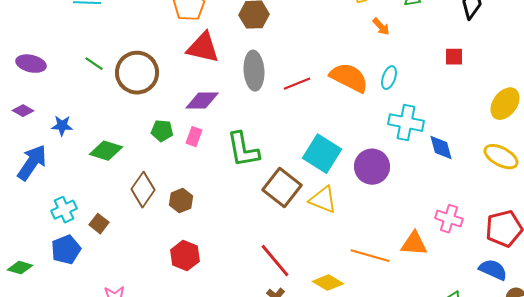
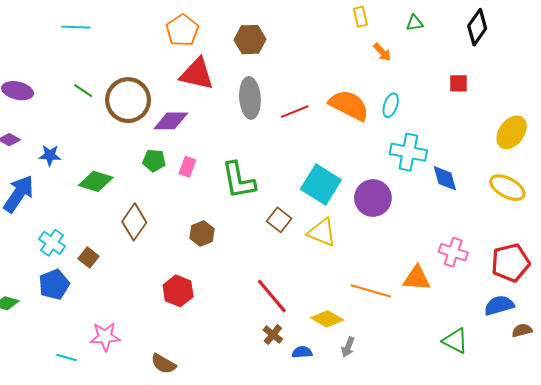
purple diamond: (202, 101) -> (171, 121), moved
brown square: (282, 188) -> (279, 220), size x0.6
brown hexagon: (181, 201) -> (202, 233), moved
cyan cross: (64, 210) -> (52, 243), turned -30
blue semicircle: (493, 270) -> (499, 305), turned -40

